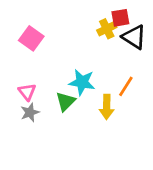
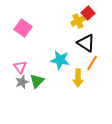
red square: (120, 18) -> (88, 13), turned -32
black triangle: (134, 37) -> (86, 43), moved
green triangle: (66, 101) -> (37, 81), moved

